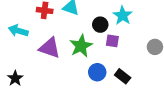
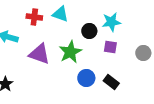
cyan star: (123, 16) -> (111, 22), turned 30
purple square: (112, 41) -> (110, 47), moved

